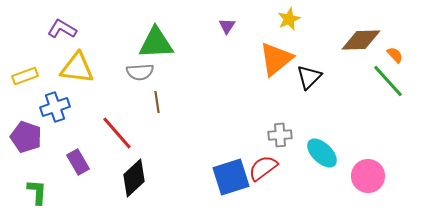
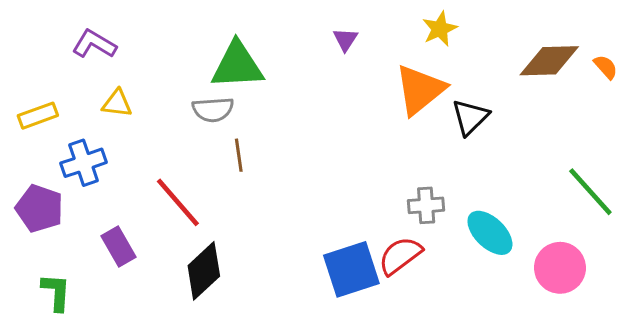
orange semicircle: (395, 55) -> (606, 67), moved
yellow triangle: (77, 68) -> (117, 103), size x0.6
green line: (388, 81) -> (590, 192), moved

